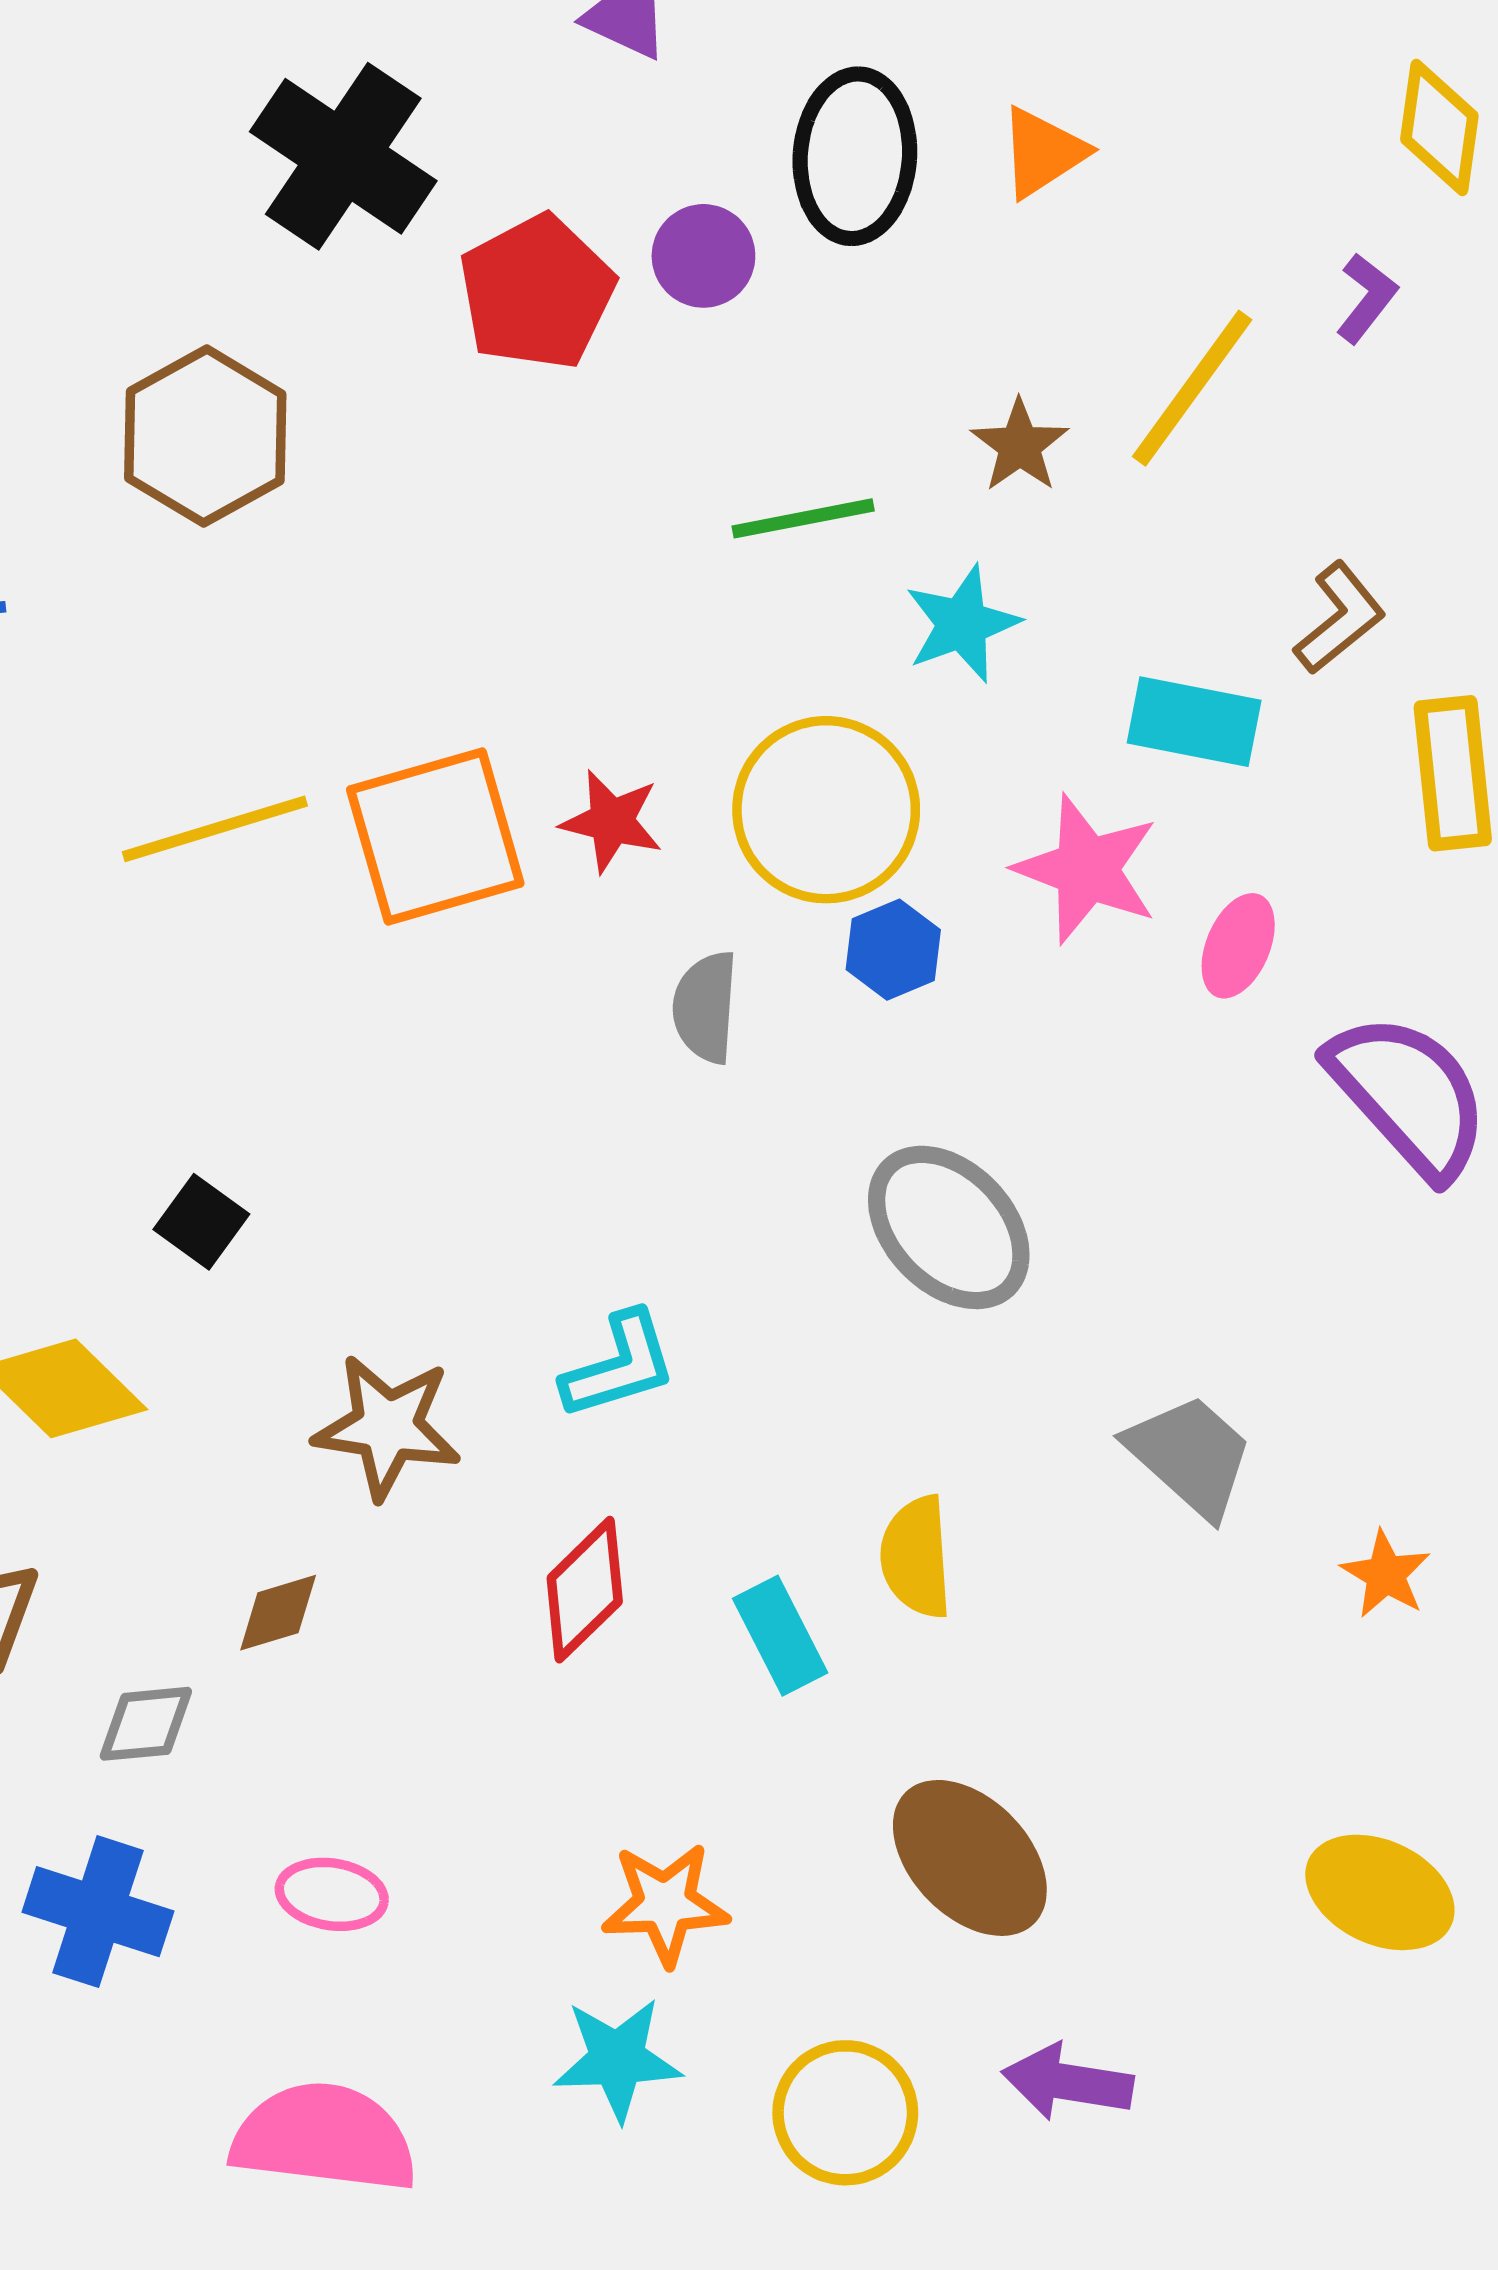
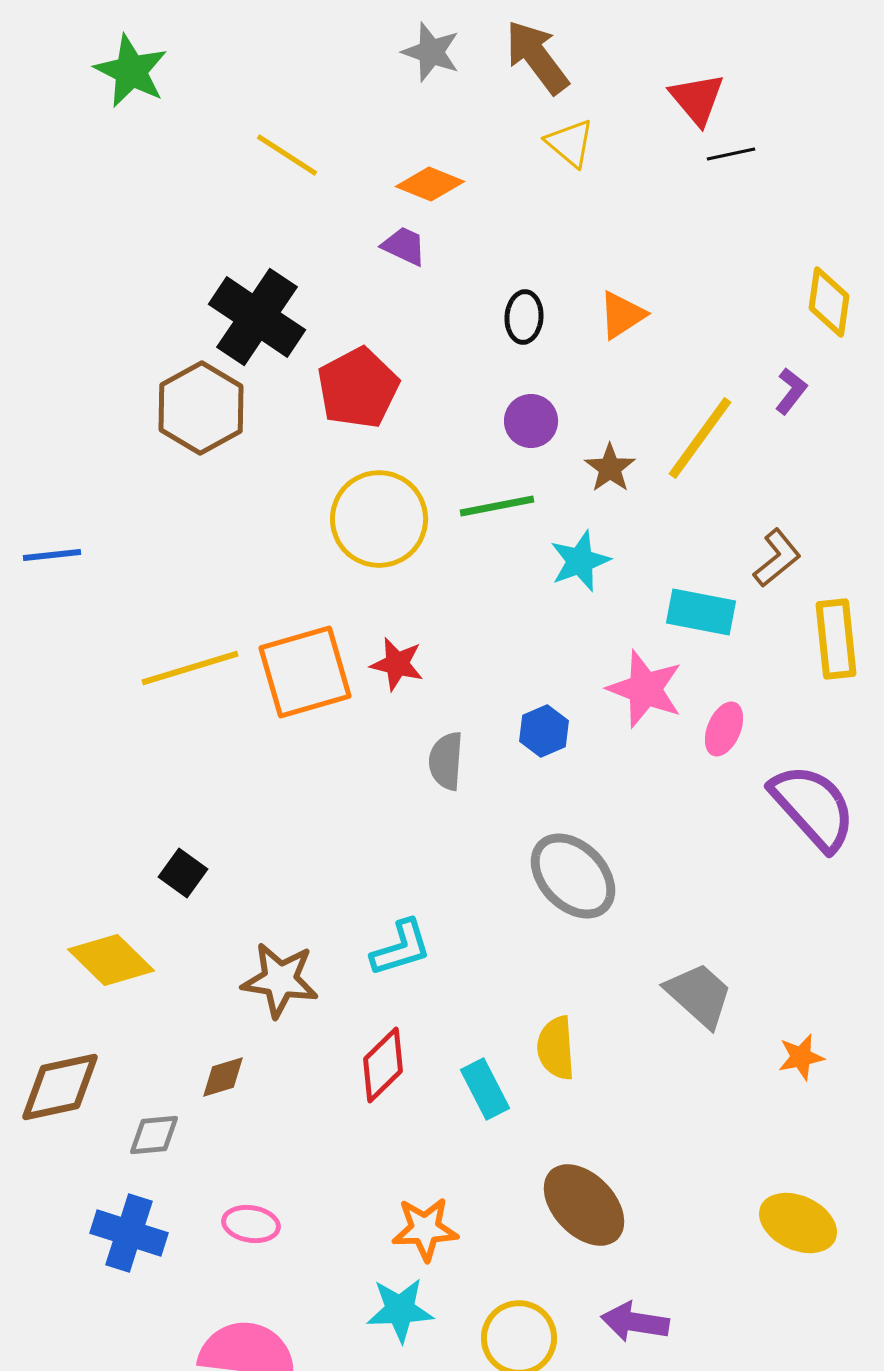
black ellipse: (855, 156) -> (524, 317), size x0.6
purple circle: (703, 256) -> (531, 421), moved
brown hexagon: (205, 436) -> (201, 408), moved
yellow circle: (826, 810) -> (379, 519), moved
orange star: (1386, 1574) -> (801, 1057), turned 30

